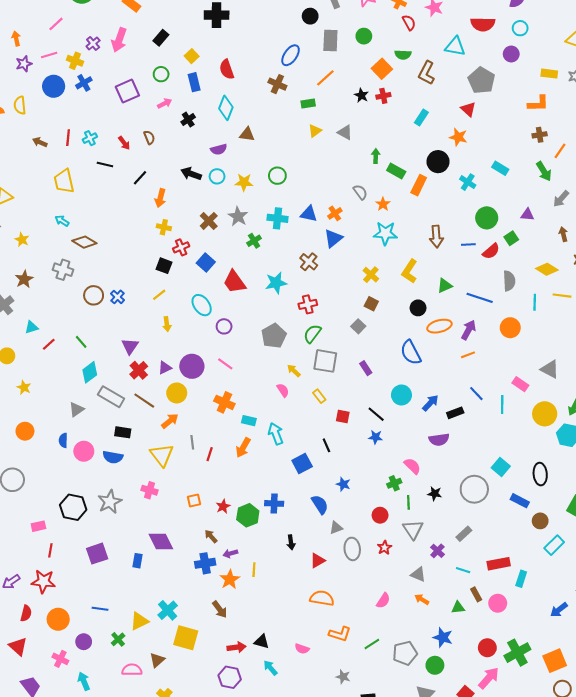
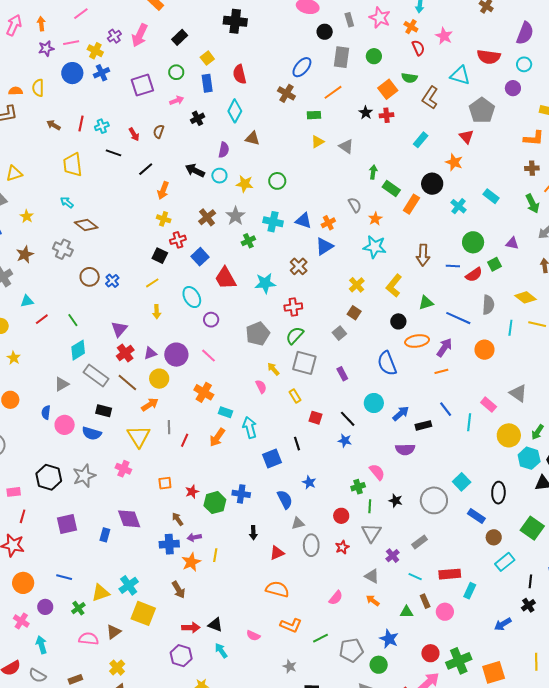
brown semicircle: (149, 137) -> (159, 131), turned -144
purple semicircle: (219, 149) -> (224, 150), turned -70

